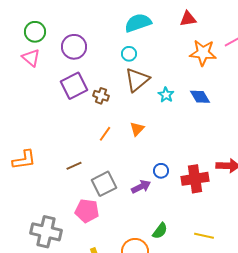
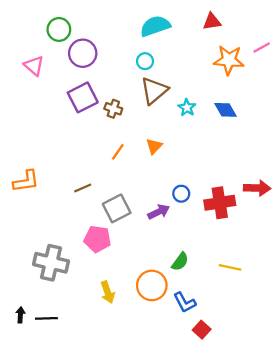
green circle: (35, 32) -> (59, 29), moved

